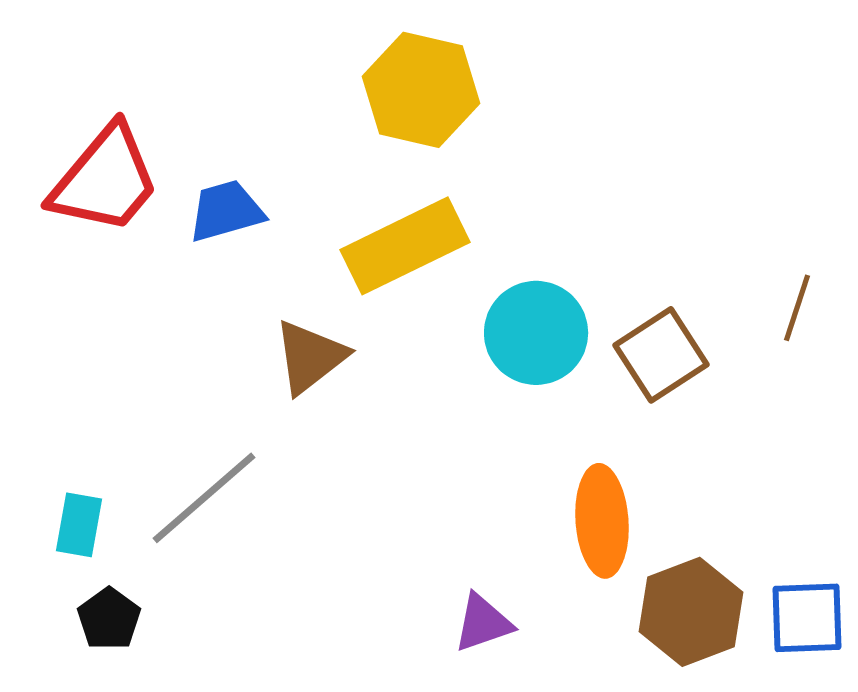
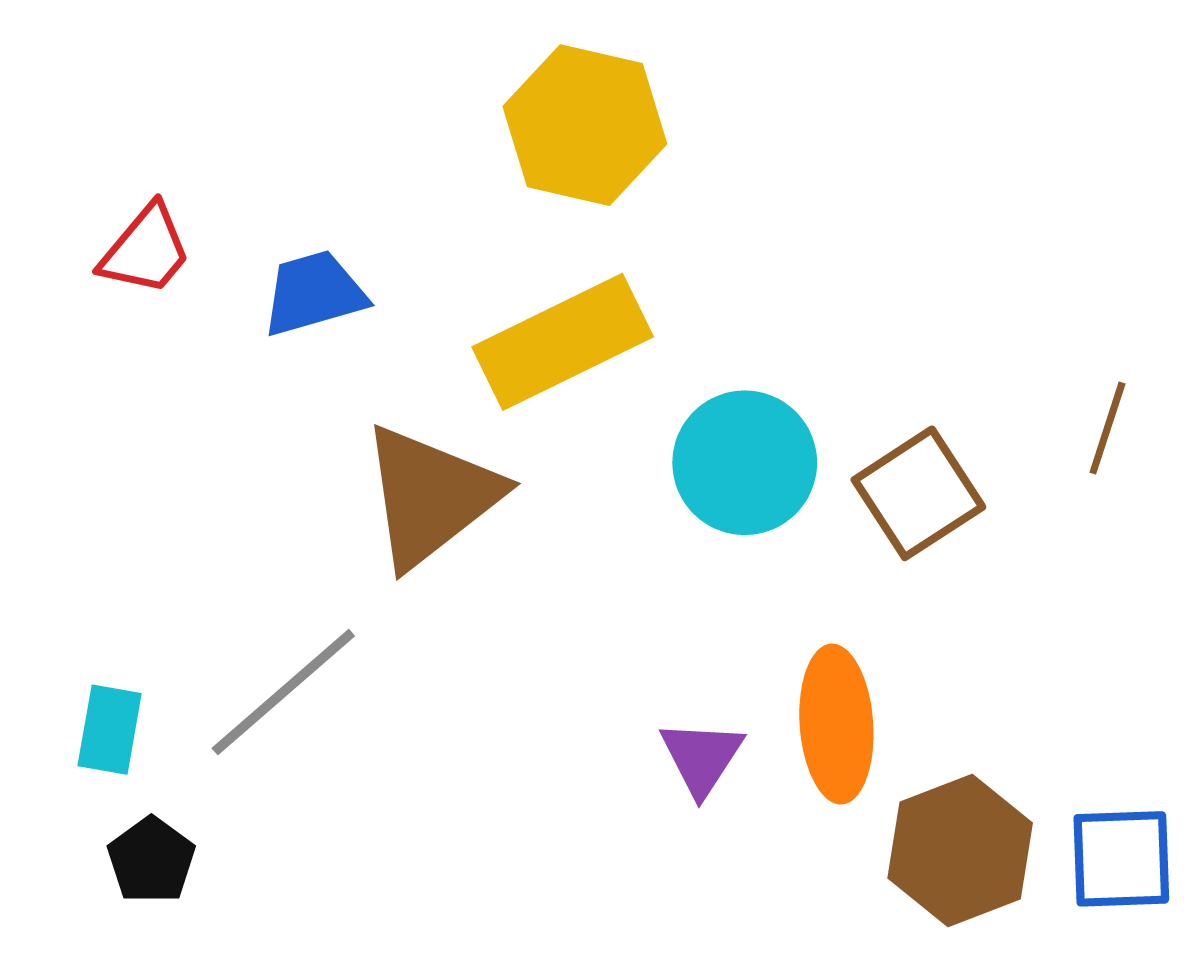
red trapezoid: (105, 180) -> (146, 250), size x0.6
brown triangle: (310, 357) -> (431, 496), size x1.4
purple triangle: (483, 623) -> (702, 757), moved, turned -38

